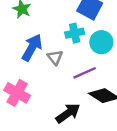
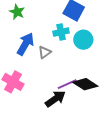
gray triangle: (55, 57) -> (45, 52), turned 32
purple line: (85, 73) -> (67, 84), moved

